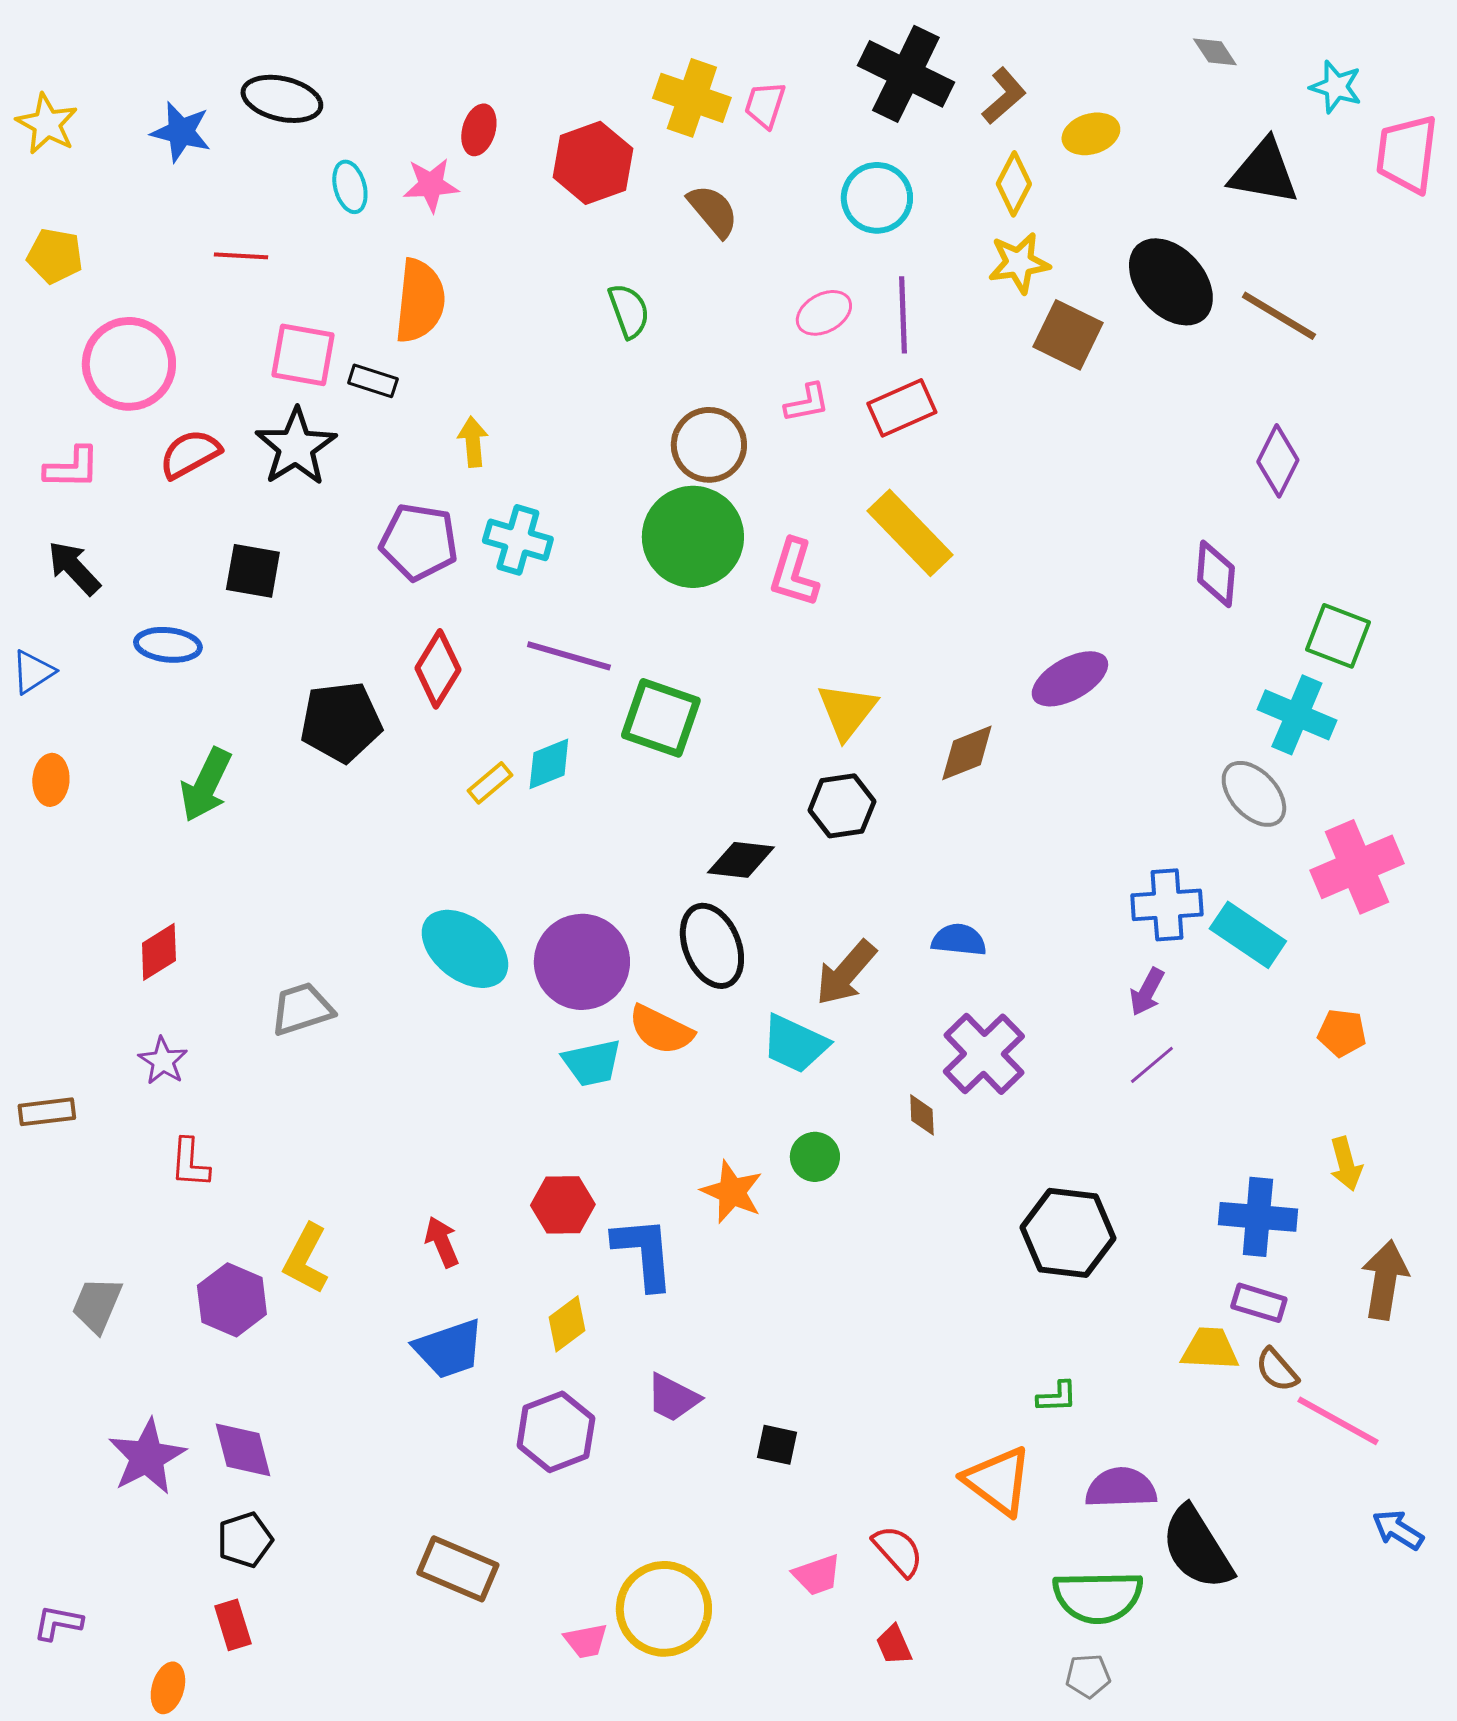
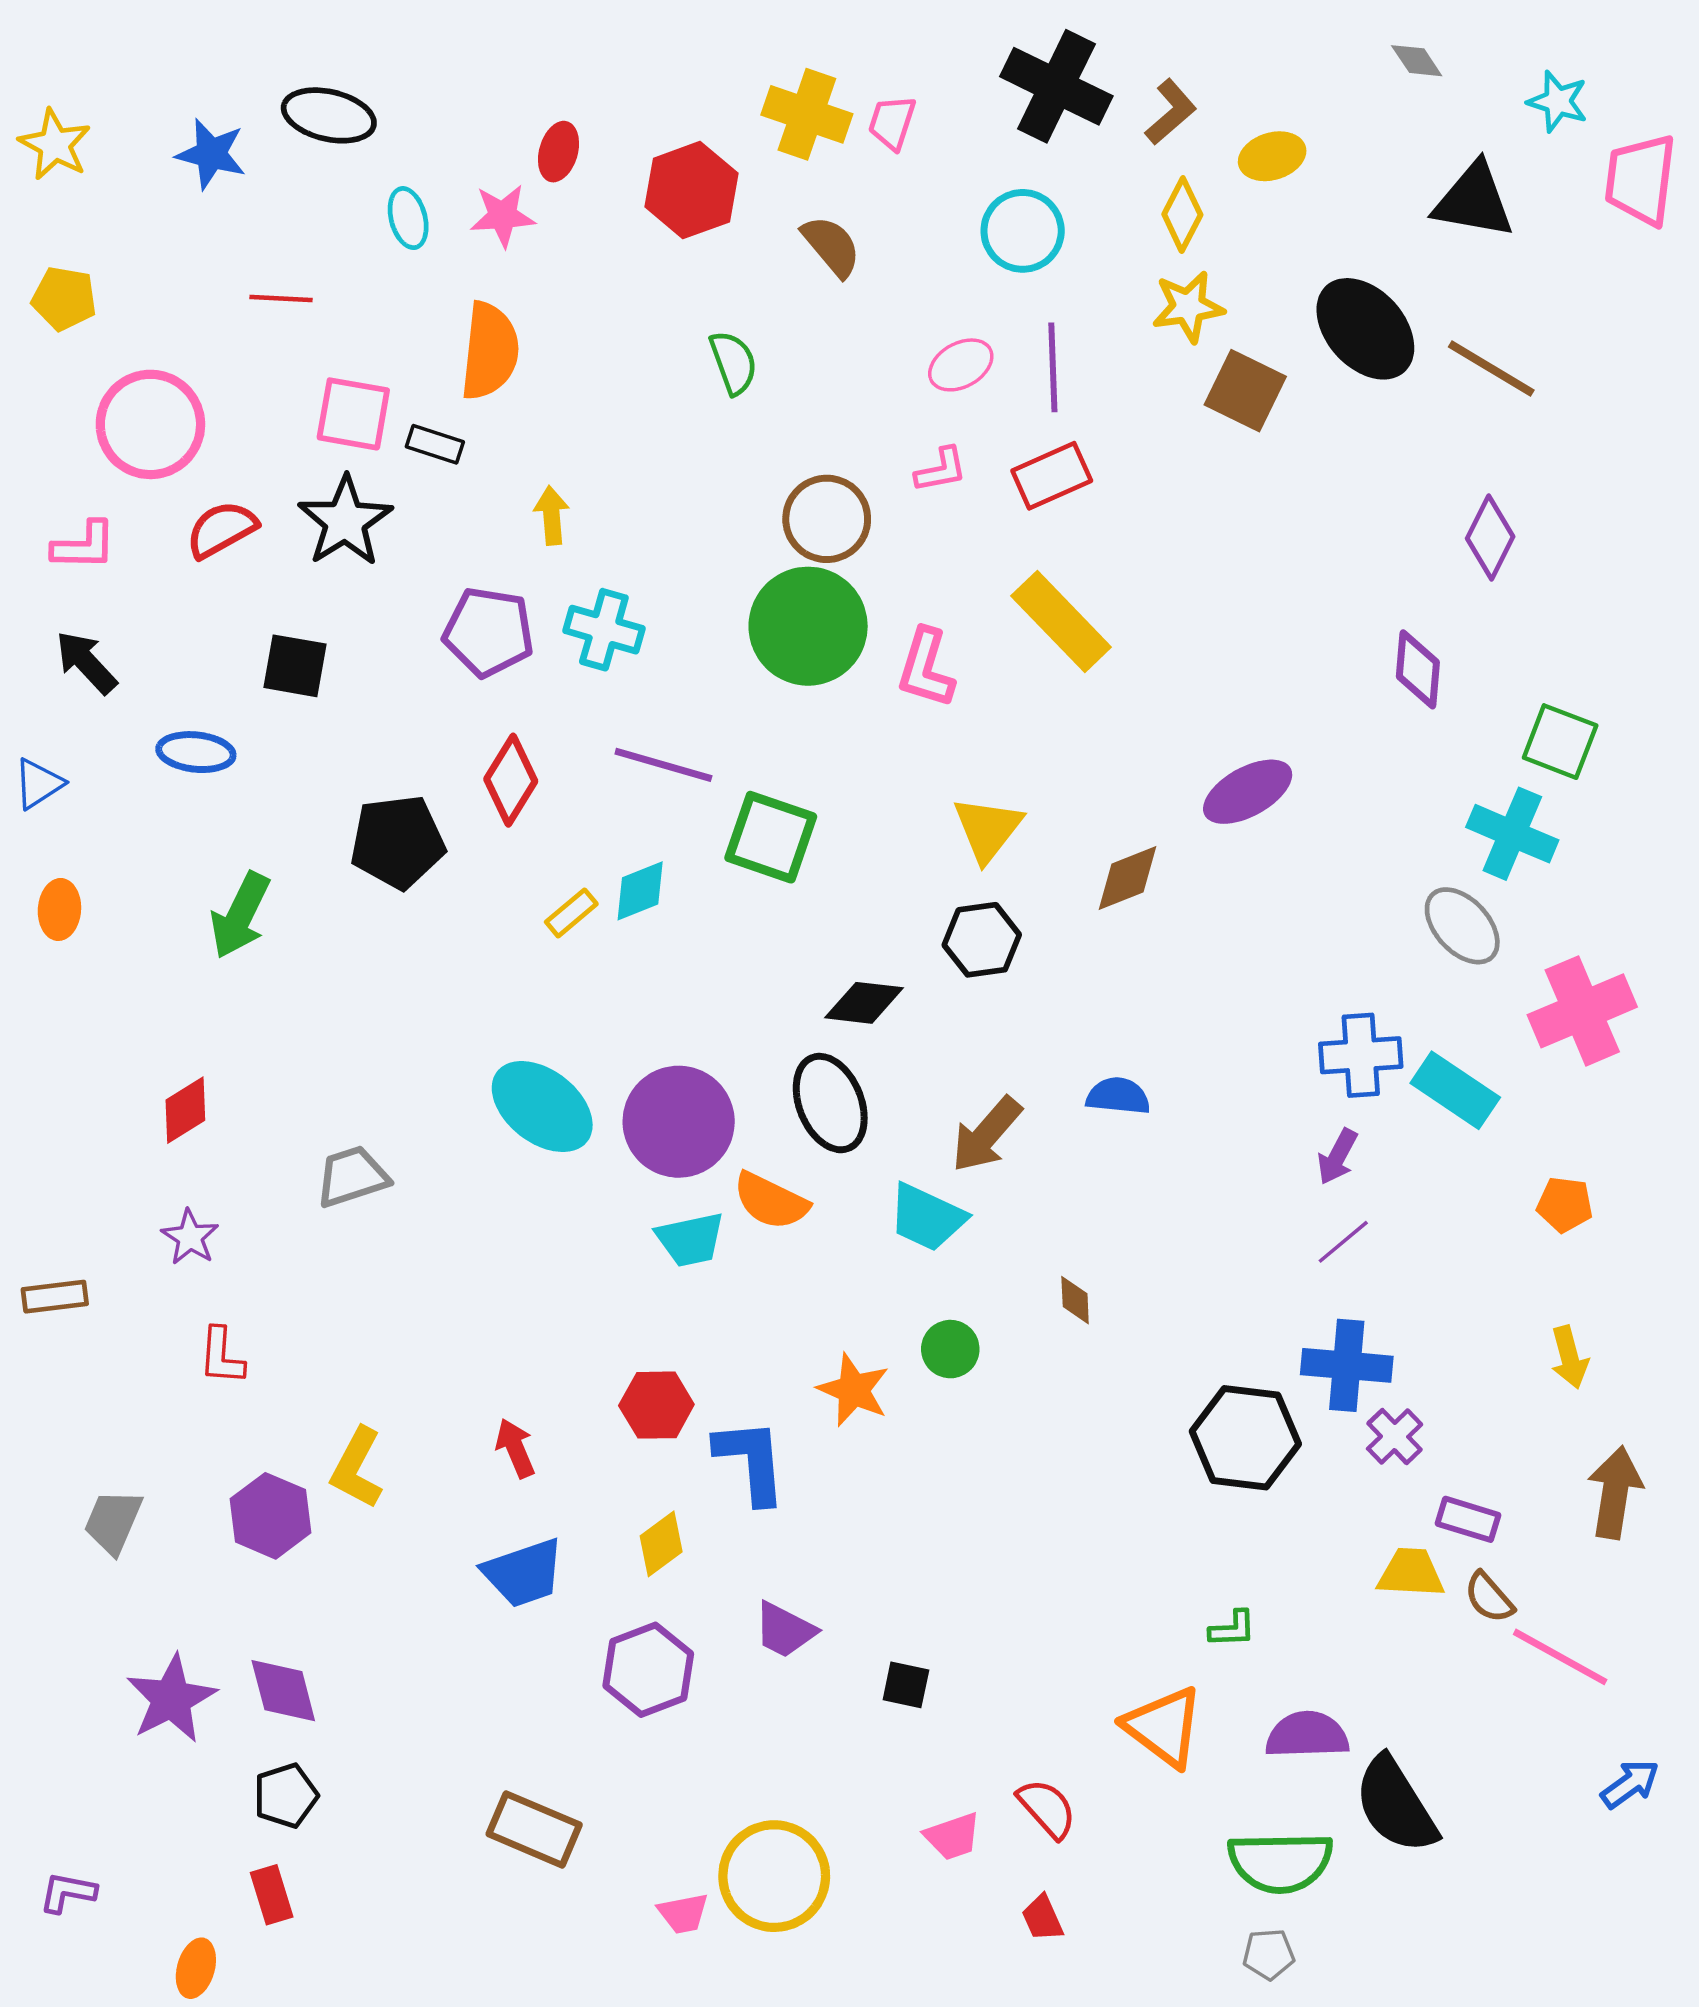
purple cross: (984, 1054) -> (1395, 1437), moved, size x0.6
blue cross: (1258, 1217) -> (1347, 1365), moved
blue arrow: (1398, 1530) -> (1630, 1784), turned 112

